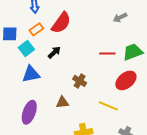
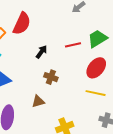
black arrow: (54, 52) -> (42, 52), moved
yellow line: (108, 106) -> (96, 93), moved

